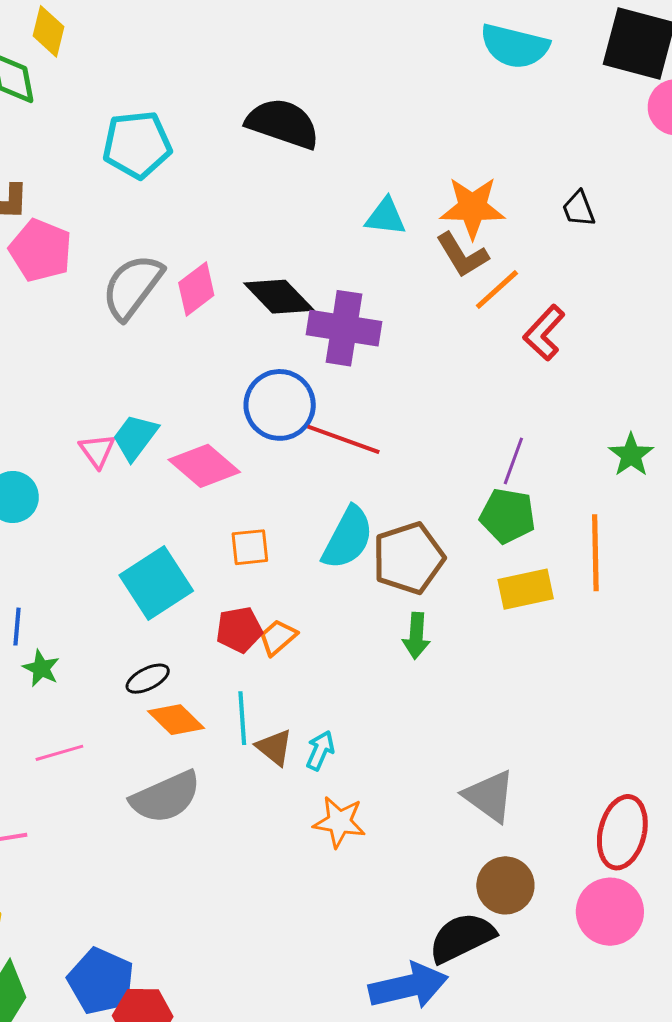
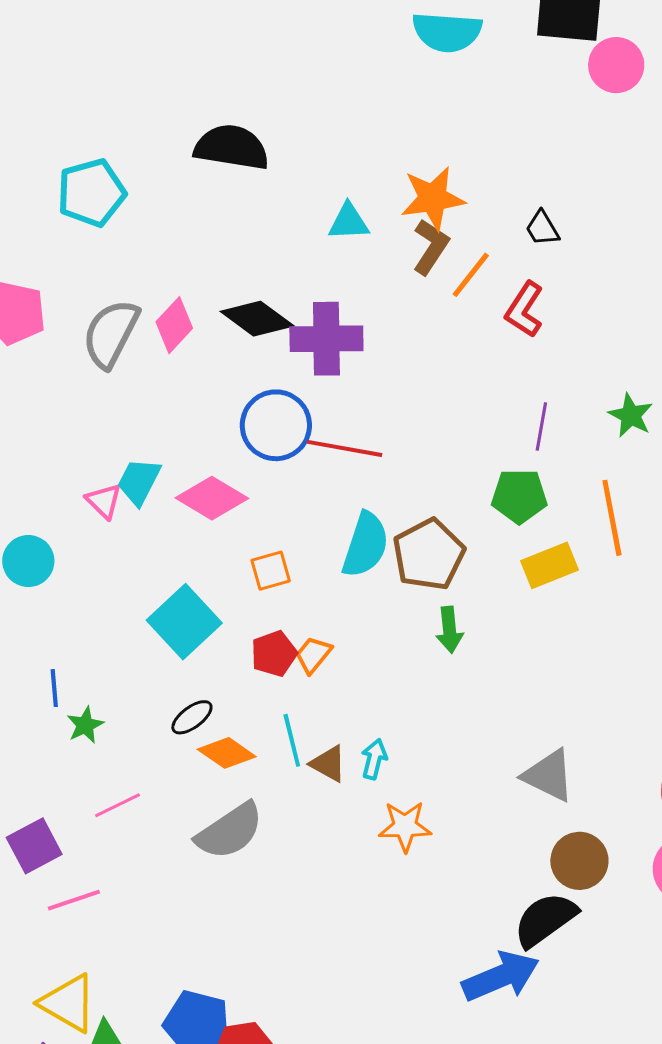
black trapezoid: (579, 209) -> (542, 228), moved
brown L-shape: (462, 255) -> (431, 247), turned -106
purple line: (513, 461) -> (541, 426), moved
green star: (41, 668) -> (85, 725), turned 30

